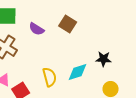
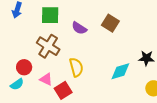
yellow semicircle: (50, 77) -> (76, 67), moved

